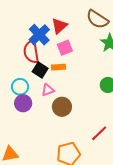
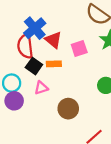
red triangle: (59, 26) -> (53, 40), moved, turned -42
pink square: (65, 48) -> (79, 48), moved
brown circle: (62, 107) -> (68, 109), moved

